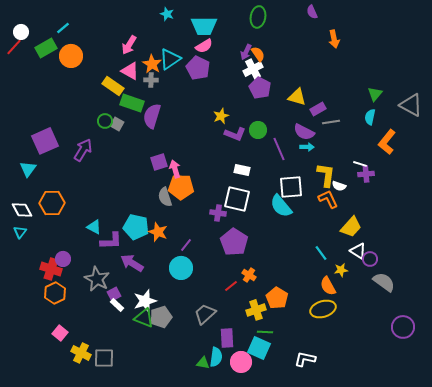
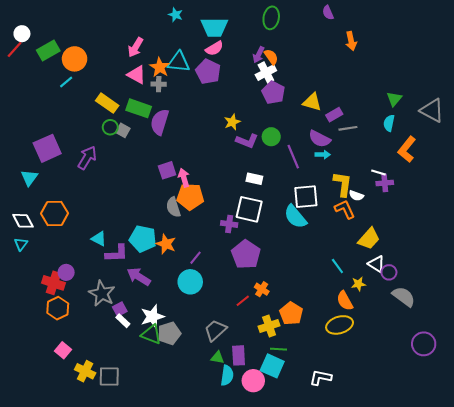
cyan line: (63, 28) -> (66, 82), moved
cyan triangle: (170, 59) -> (179, 62), turned 40
yellow rectangle: (113, 86) -> (107, 103), moved
green triangle: (203, 363) -> (218, 358), moved

